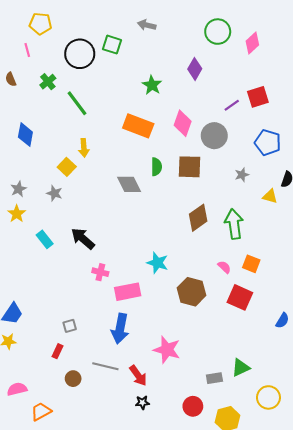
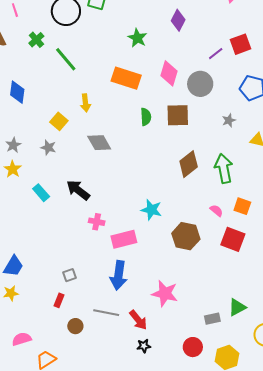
yellow arrow: (84, 148) -> (86, 103), moved
gray diamond: (129, 184) -> (99, 143), moved

